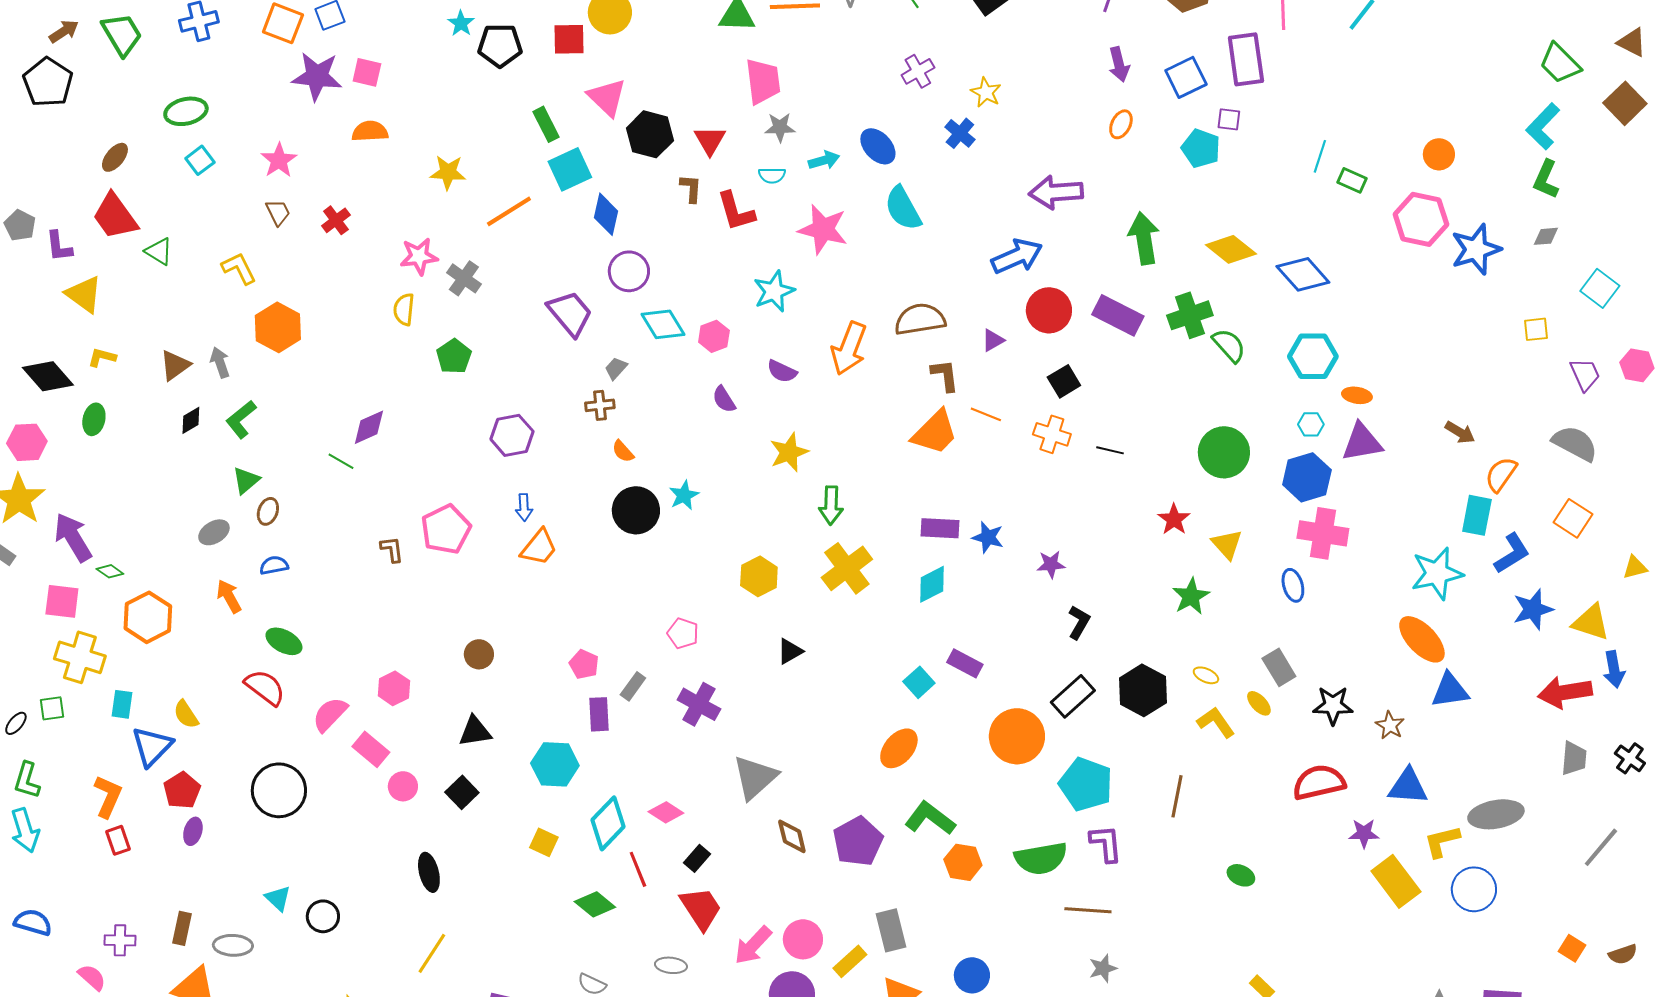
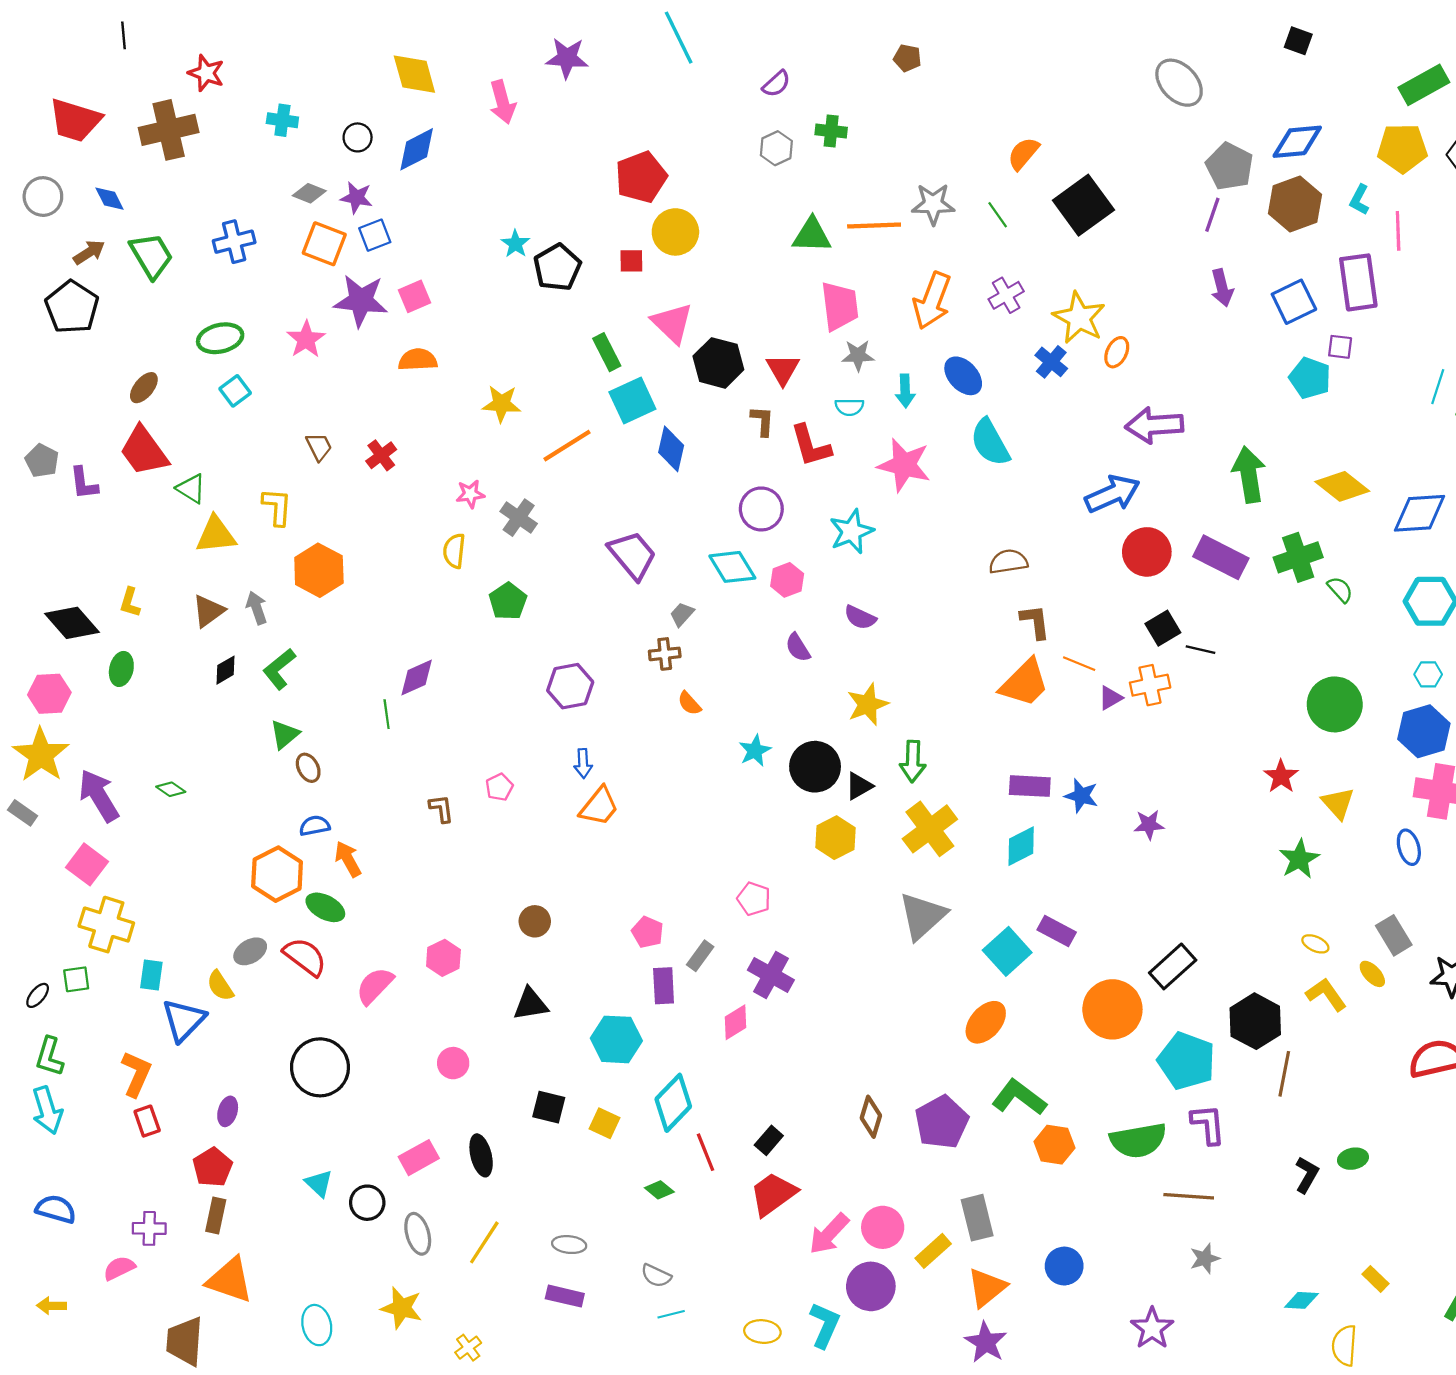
red square: (569, 39) -> (631, 261), size x0.7
black pentagon: (500, 45) -> (557, 267), turned -30
pink square: (367, 72) -> (414, 296), turned -36
yellow star: (986, 92) -> (1079, 318), size x1.6
orange ellipse: (1121, 124) -> (1117, 352), moved
pink star: (279, 160) -> (306, 339), moved
cyan arrow: (824, 160) -> (905, 391), turned 104
pink star: (419, 256) -> (470, 494), size x0.7
yellow L-shape: (239, 268) -> (277, 507), turned 30
purple circle: (629, 271) -> (761, 509), moved
blue diamond: (1303, 274) -> (1420, 513), turned -52
yellow triangle: (84, 294) -> (216, 535), moved, turned -42
brown semicircle: (920, 319) -> (1008, 562), size x0.7
purple triangle: (993, 340) -> (1110, 698), moved
green semicircle: (1229, 345) -> (1340, 590), size x0.7
orange arrow: (849, 348) -> (932, 301), moved
yellow L-shape: (102, 357) -> (130, 602), turned -88
orange cross: (1052, 434) -> (1150, 685), turned -30
black line: (1110, 450) -> (1201, 650), moved
green line: (341, 461) -> (387, 714), turned 52
black circle: (636, 510) -> (815, 767), moved
brown ellipse: (268, 511) -> (308, 768), turned -48
pink pentagon: (446, 529) -> (499, 787), size x0.5
gray ellipse: (214, 532) -> (250, 951), moved
green diamond: (110, 571) -> (171, 789), moved
orange arrow: (229, 596) -> (348, 859), moved
pink square: (62, 601) -> (87, 864), turned 30
orange hexagon: (148, 617) -> (277, 874), moved
black L-shape: (1079, 622) -> (1307, 1175), moved
black triangle: (790, 651) -> (859, 786), moved
cyan square: (919, 682) -> (1007, 951), size x1.4
black hexagon: (1143, 690) -> (1255, 1021), moved
pink rectangle: (371, 749) -> (419, 1158), moved, turned -69
gray triangle: (755, 777) -> (922, 916), moved
red pentagon: (182, 790) -> (213, 1167), moved
black square: (462, 792) -> (549, 1107), moved, turned -32
pink diamond: (666, 812) -> (736, 1022), moved, turned -64
brown diamond: (792, 836) -> (871, 1117), turned 30
green ellipse: (1241, 875) -> (1353, 1159), turned -36
green diamond: (595, 904) -> (659, 1190), size x0.7
red trapezoid: (701, 908) -> (773, 1194), turned -93
gray ellipse: (233, 945) -> (418, 1234), moved, turned 72
gray ellipse: (671, 965) -> (569, 1245), moved
pink semicircle: (92, 977) -> (119, 1268), turned -68

